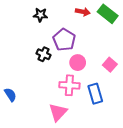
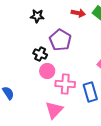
pink circle: (78, 63) -> (47, 71), moved

